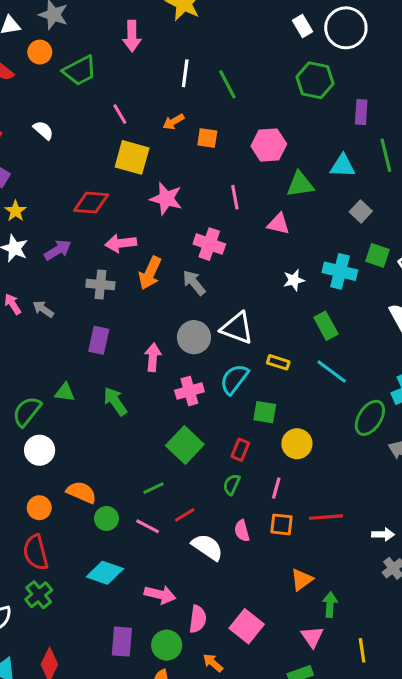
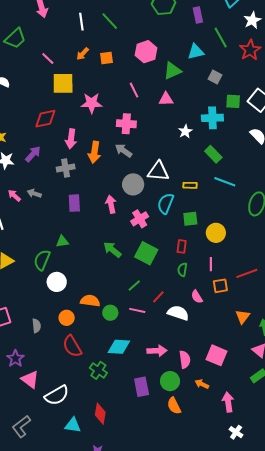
pink arrow: (121, 243) -> (71, 139), turned -60
green arrow: (115, 401) -> (112, 250), moved
green cross: (39, 595) -> (98, 370), moved

